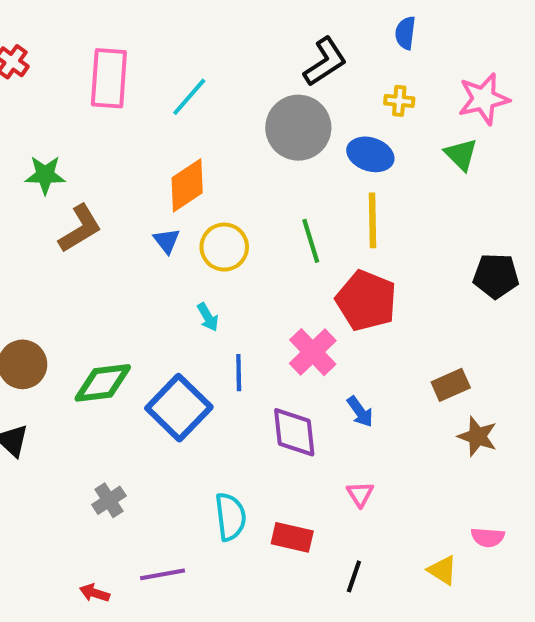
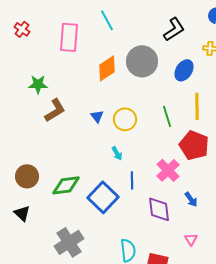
cyan line: (189, 97) -> (107, 20), moved, turned -70
gray circle: (298, 128) -> (142, 61), moved
blue ellipse: (370, 154) -> (184, 70), moved, turned -75
orange diamond: (187, 185) -> (107, 68), moved
gray cross: (109, 500) -> (69, 242), size x1.8

